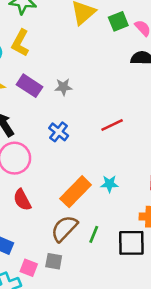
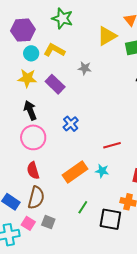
yellow L-shape: (20, 43) -> (54, 50), turned 80
gray star: (63, 87) -> (85, 68), moved
red line: (112, 125) -> (112, 145), moved
brown semicircle: (64, 228) -> (36, 198), moved, turned 140

